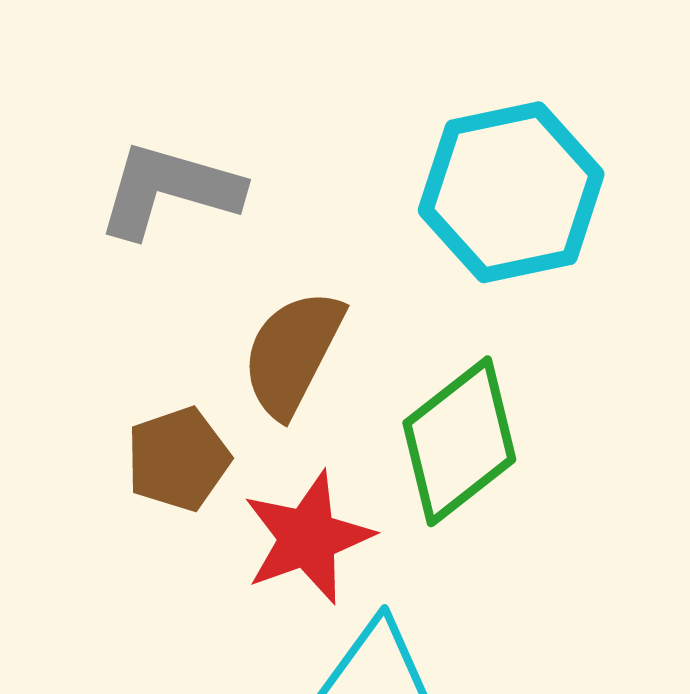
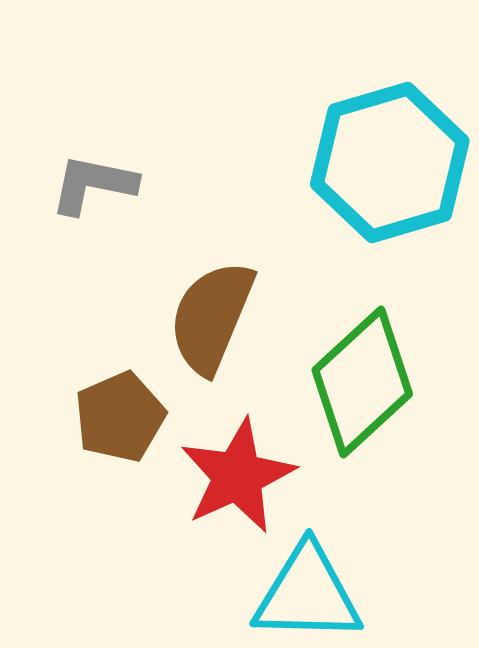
gray L-shape: (169, 190) -> (93, 184), size x0.7

